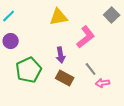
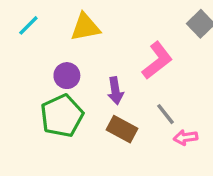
yellow triangle: (59, 17) -> (85, 27), moved
purple circle: (11, 41) -> (67, 76), moved

